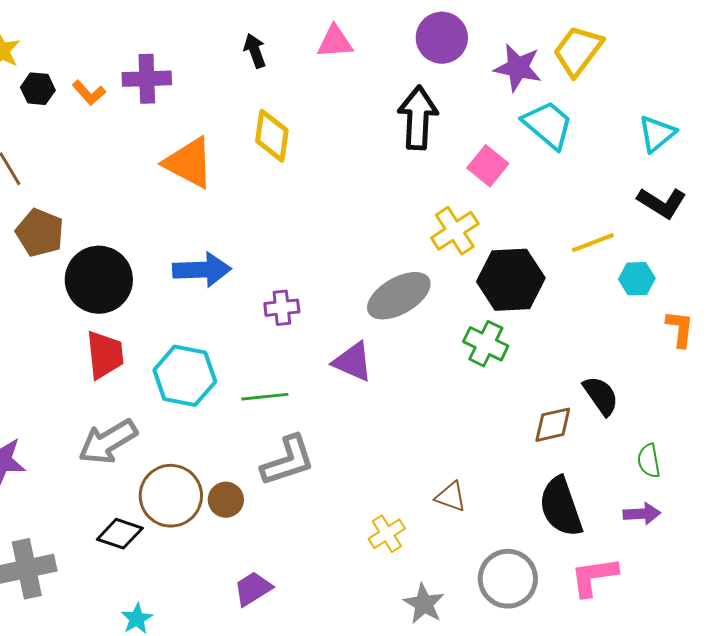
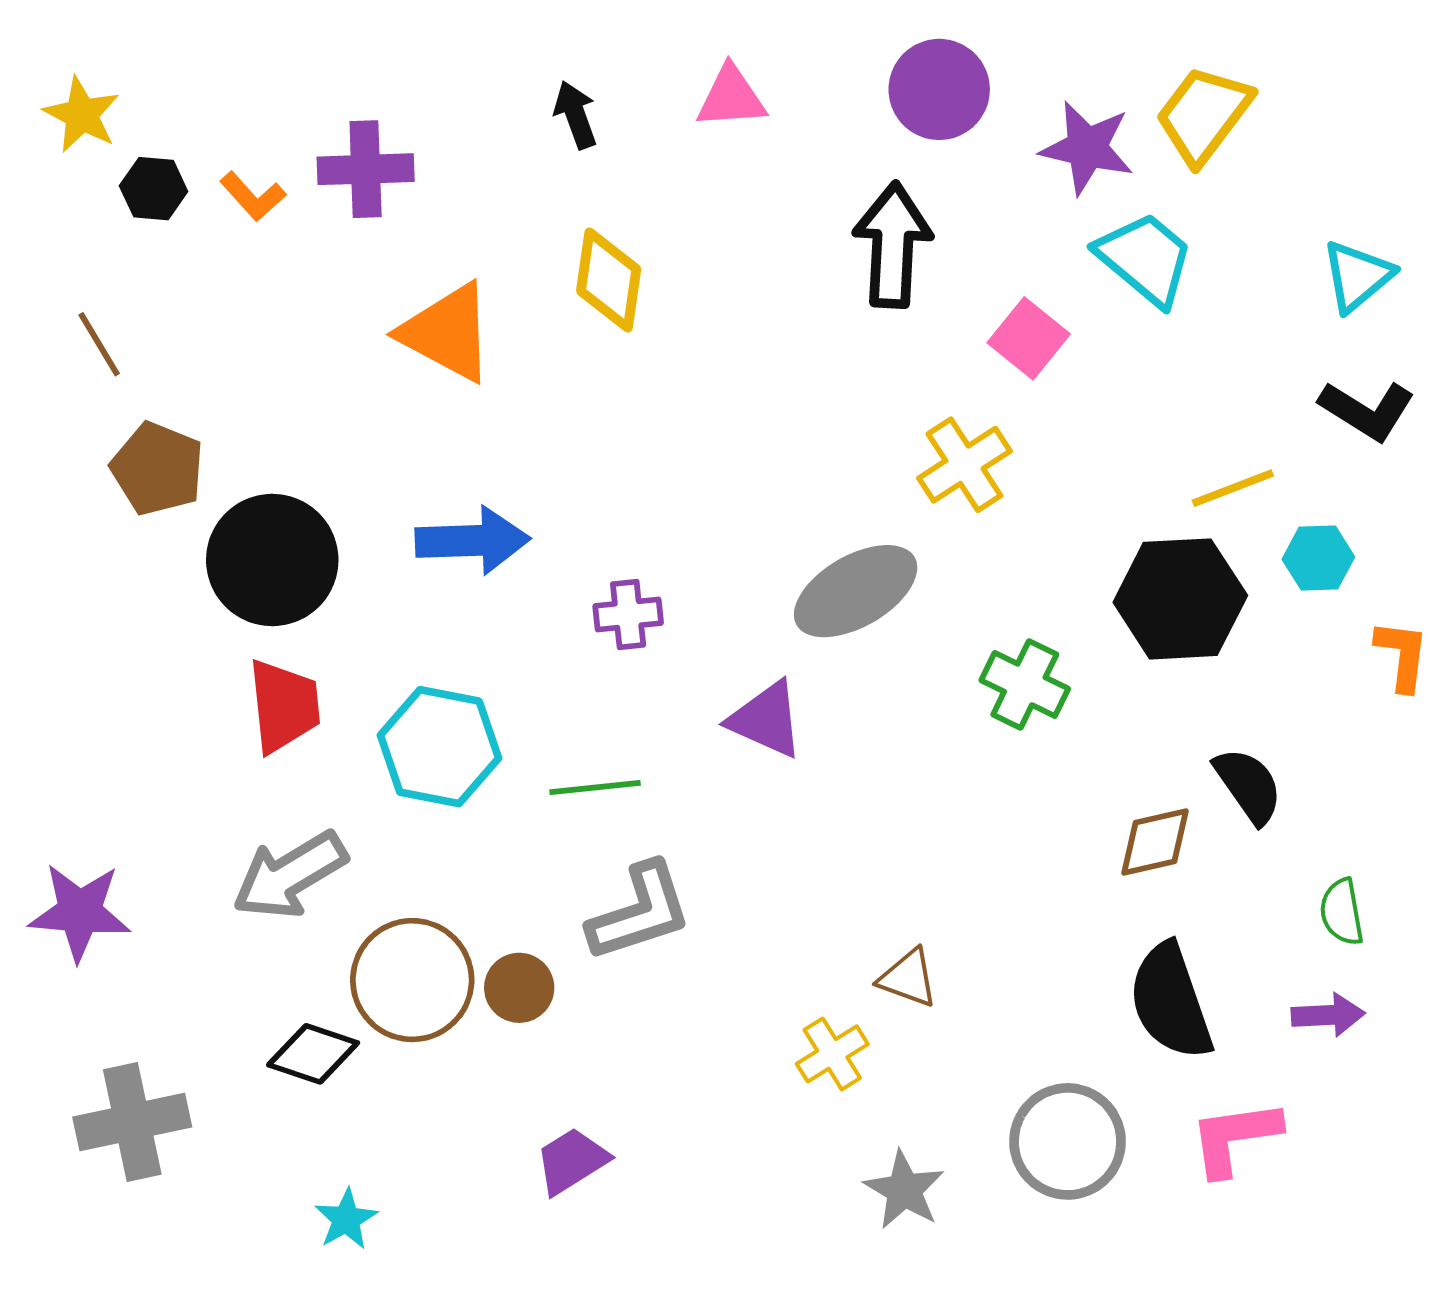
black hexagon: (511, 280) -> (1180, 599), moved
brown triangle: (451, 497) -> (908, 978), moved

